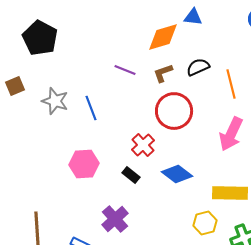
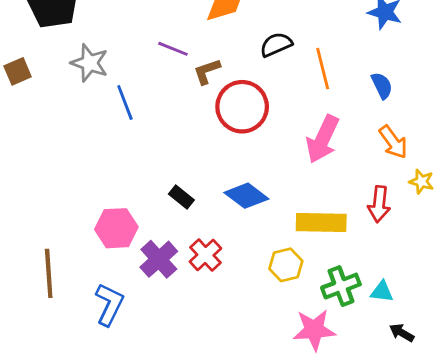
brown L-shape: (163, 73) -> (207, 71), moved
gray star: (55, 101) -> (90, 63), moved
red cross: (143, 145) -> (205, 255), moved
pink hexagon: (84, 164) -> (116, 228), moved

